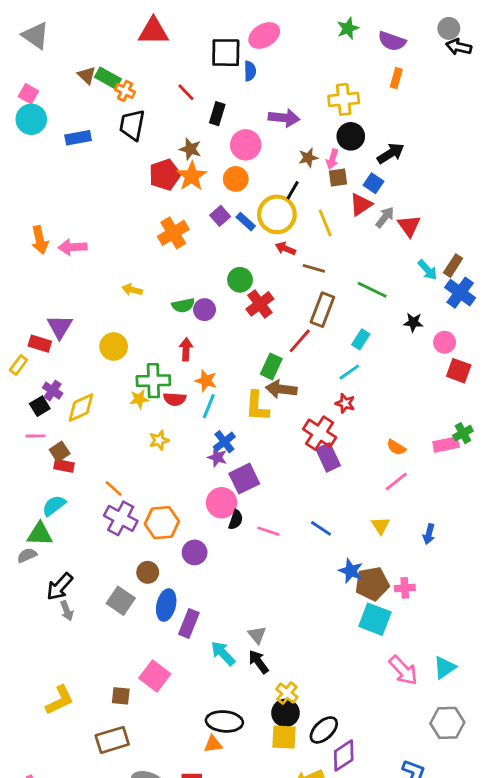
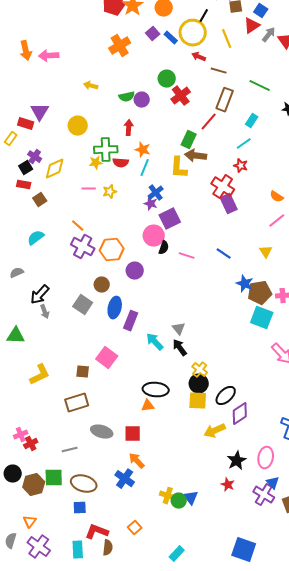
pink line: (36, 436) -> (89, 189), moved
red rectangle: (64, 466) -> (24, 185), moved
green triangle: (40, 534) -> (16, 336), moved

